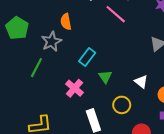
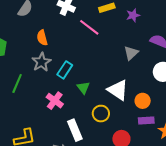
gray star: (51, 42) -> (41, 62), moved
white triangle: (141, 82) -> (118, 90), size x1.6

